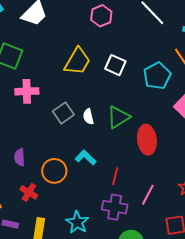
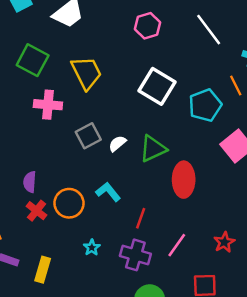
yellow trapezoid: (77, 61) -> (86, 73), moved, turned -64
white square: (115, 65) -> (157, 86), size x1.4
white semicircle: (88, 117) -> (117, 144), turned 56
red cross: (29, 192) -> (37, 211), moved
cyan star: (77, 222) -> (92, 248), moved, size x0.6

